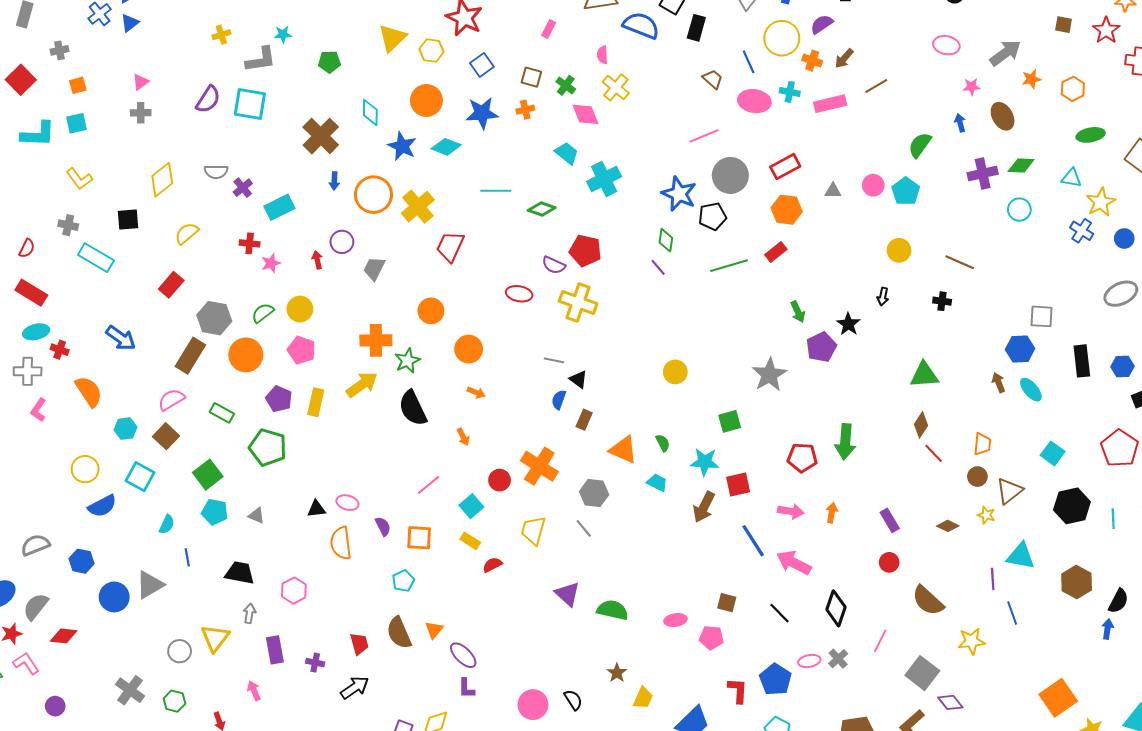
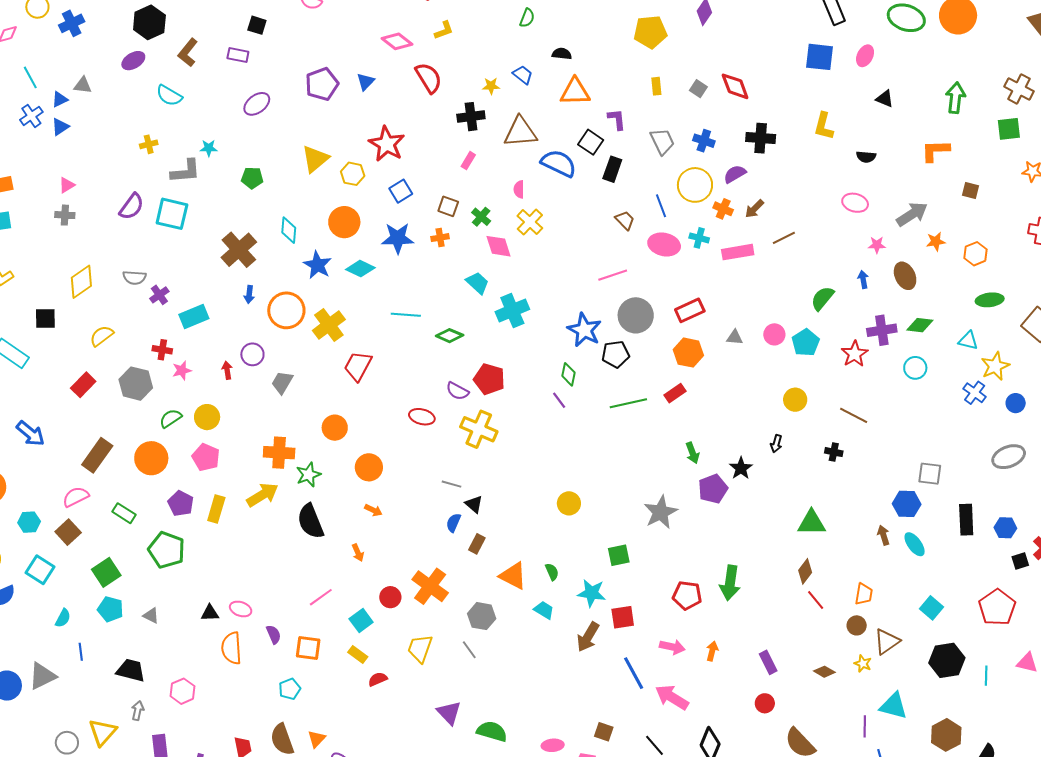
red star: (1106, 30) -> (855, 354), moved
gray hexagon: (214, 318) -> (136, 384), moved

